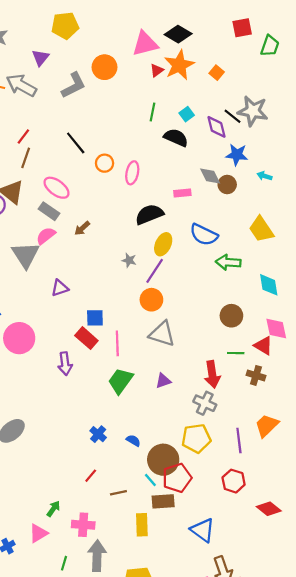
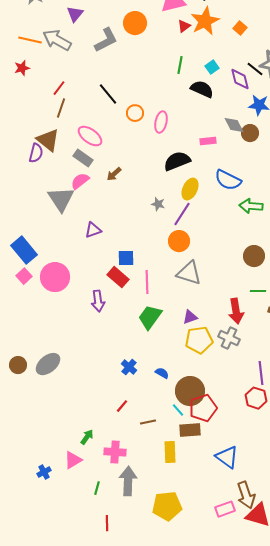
yellow pentagon: (196, 438) -> (199, 340), moved
red hexagon: (234, 481) -> (256, 398), moved

